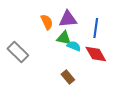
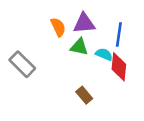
cyan semicircle: (74, 46) -> (104, 54), moved
red diamond: (96, 54) -> (119, 67), turned 35

